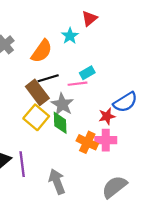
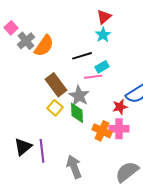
cyan star: (70, 36) -> (103, 35), moved
orange semicircle: (42, 51) -> (44, 46), moved
black line: (48, 78) -> (82, 56), moved
yellow square: (36, 117) -> (55, 108), size x0.7

